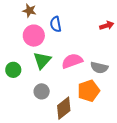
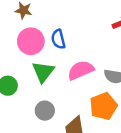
blue semicircle: (56, 24) -> (58, 39), moved

